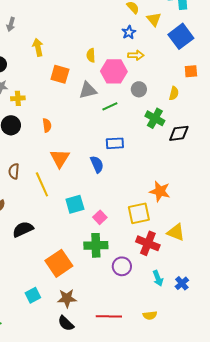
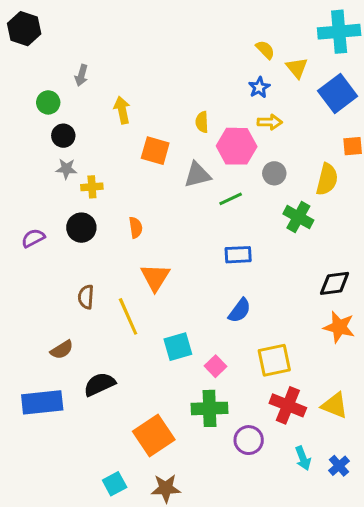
yellow semicircle: (174, 93) -> (327, 179), size x1.5
black diamond: (179, 133) -> (335, 283), moved
blue semicircle: (97, 164) -> (240, 310), moved, turned 60
orange star: (160, 191) -> (339, 327), moved
yellow triangle: (176, 232) -> (335, 405), moved

